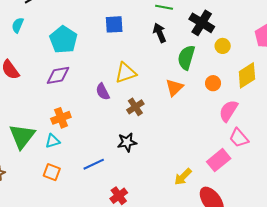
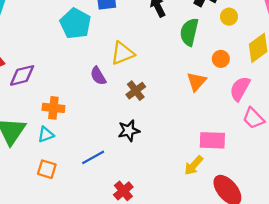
cyan pentagon: (63, 40) -> (75, 24), moved
purple diamond: (58, 75) -> (22, 75), moved
orange triangle: (174, 88) -> (197, 82), moved
orange cross: (61, 118) -> (53, 108), turned 30
pink rectangle: (219, 160) -> (212, 140), moved, turned 45

